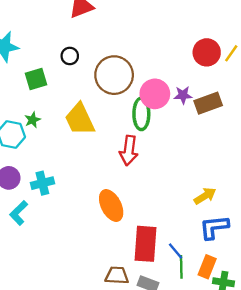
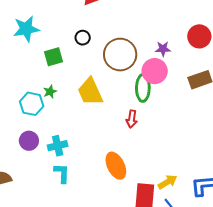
purple star: (183, 95) -> (163, 49), moved
red arrow: (129, 151) -> (132, 119), size x0.7
yellow arrow: (205, 196) -> (167, 182), moved
cyan L-shape: (19, 213) -> (62, 173), moved, turned 135

